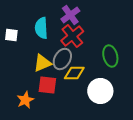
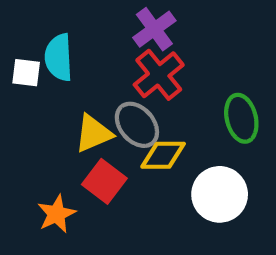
cyan semicircle: (41, 28) -> (59, 57), moved
gray ellipse: (62, 59) -> (137, 125), turned -70
red square: (47, 85) -> (104, 181), turned 30

